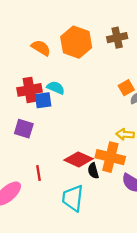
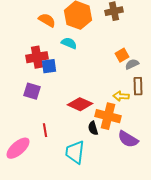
cyan semicircle: (56, 88) -> (69, 43), moved
red diamond: (78, 159) -> (80, 104), moved

